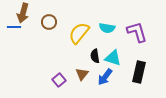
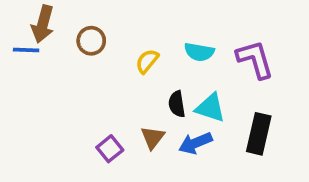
yellow semicircle: (79, 33) -> (147, 61), size x0.6
blue arrow: (105, 77) -> (195, 143), turned 30

